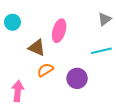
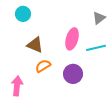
cyan circle: (12, 22) -> (23, 14), moved
pink ellipse: (59, 31) -> (72, 39), moved

